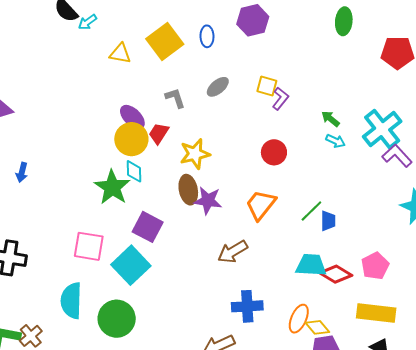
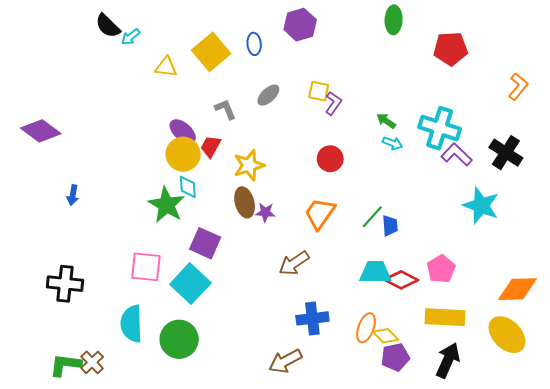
cyan cross: (382, 129) -> (440, 128), turned -30
purple star: (208, 201) -> (265, 212), size x0.7

